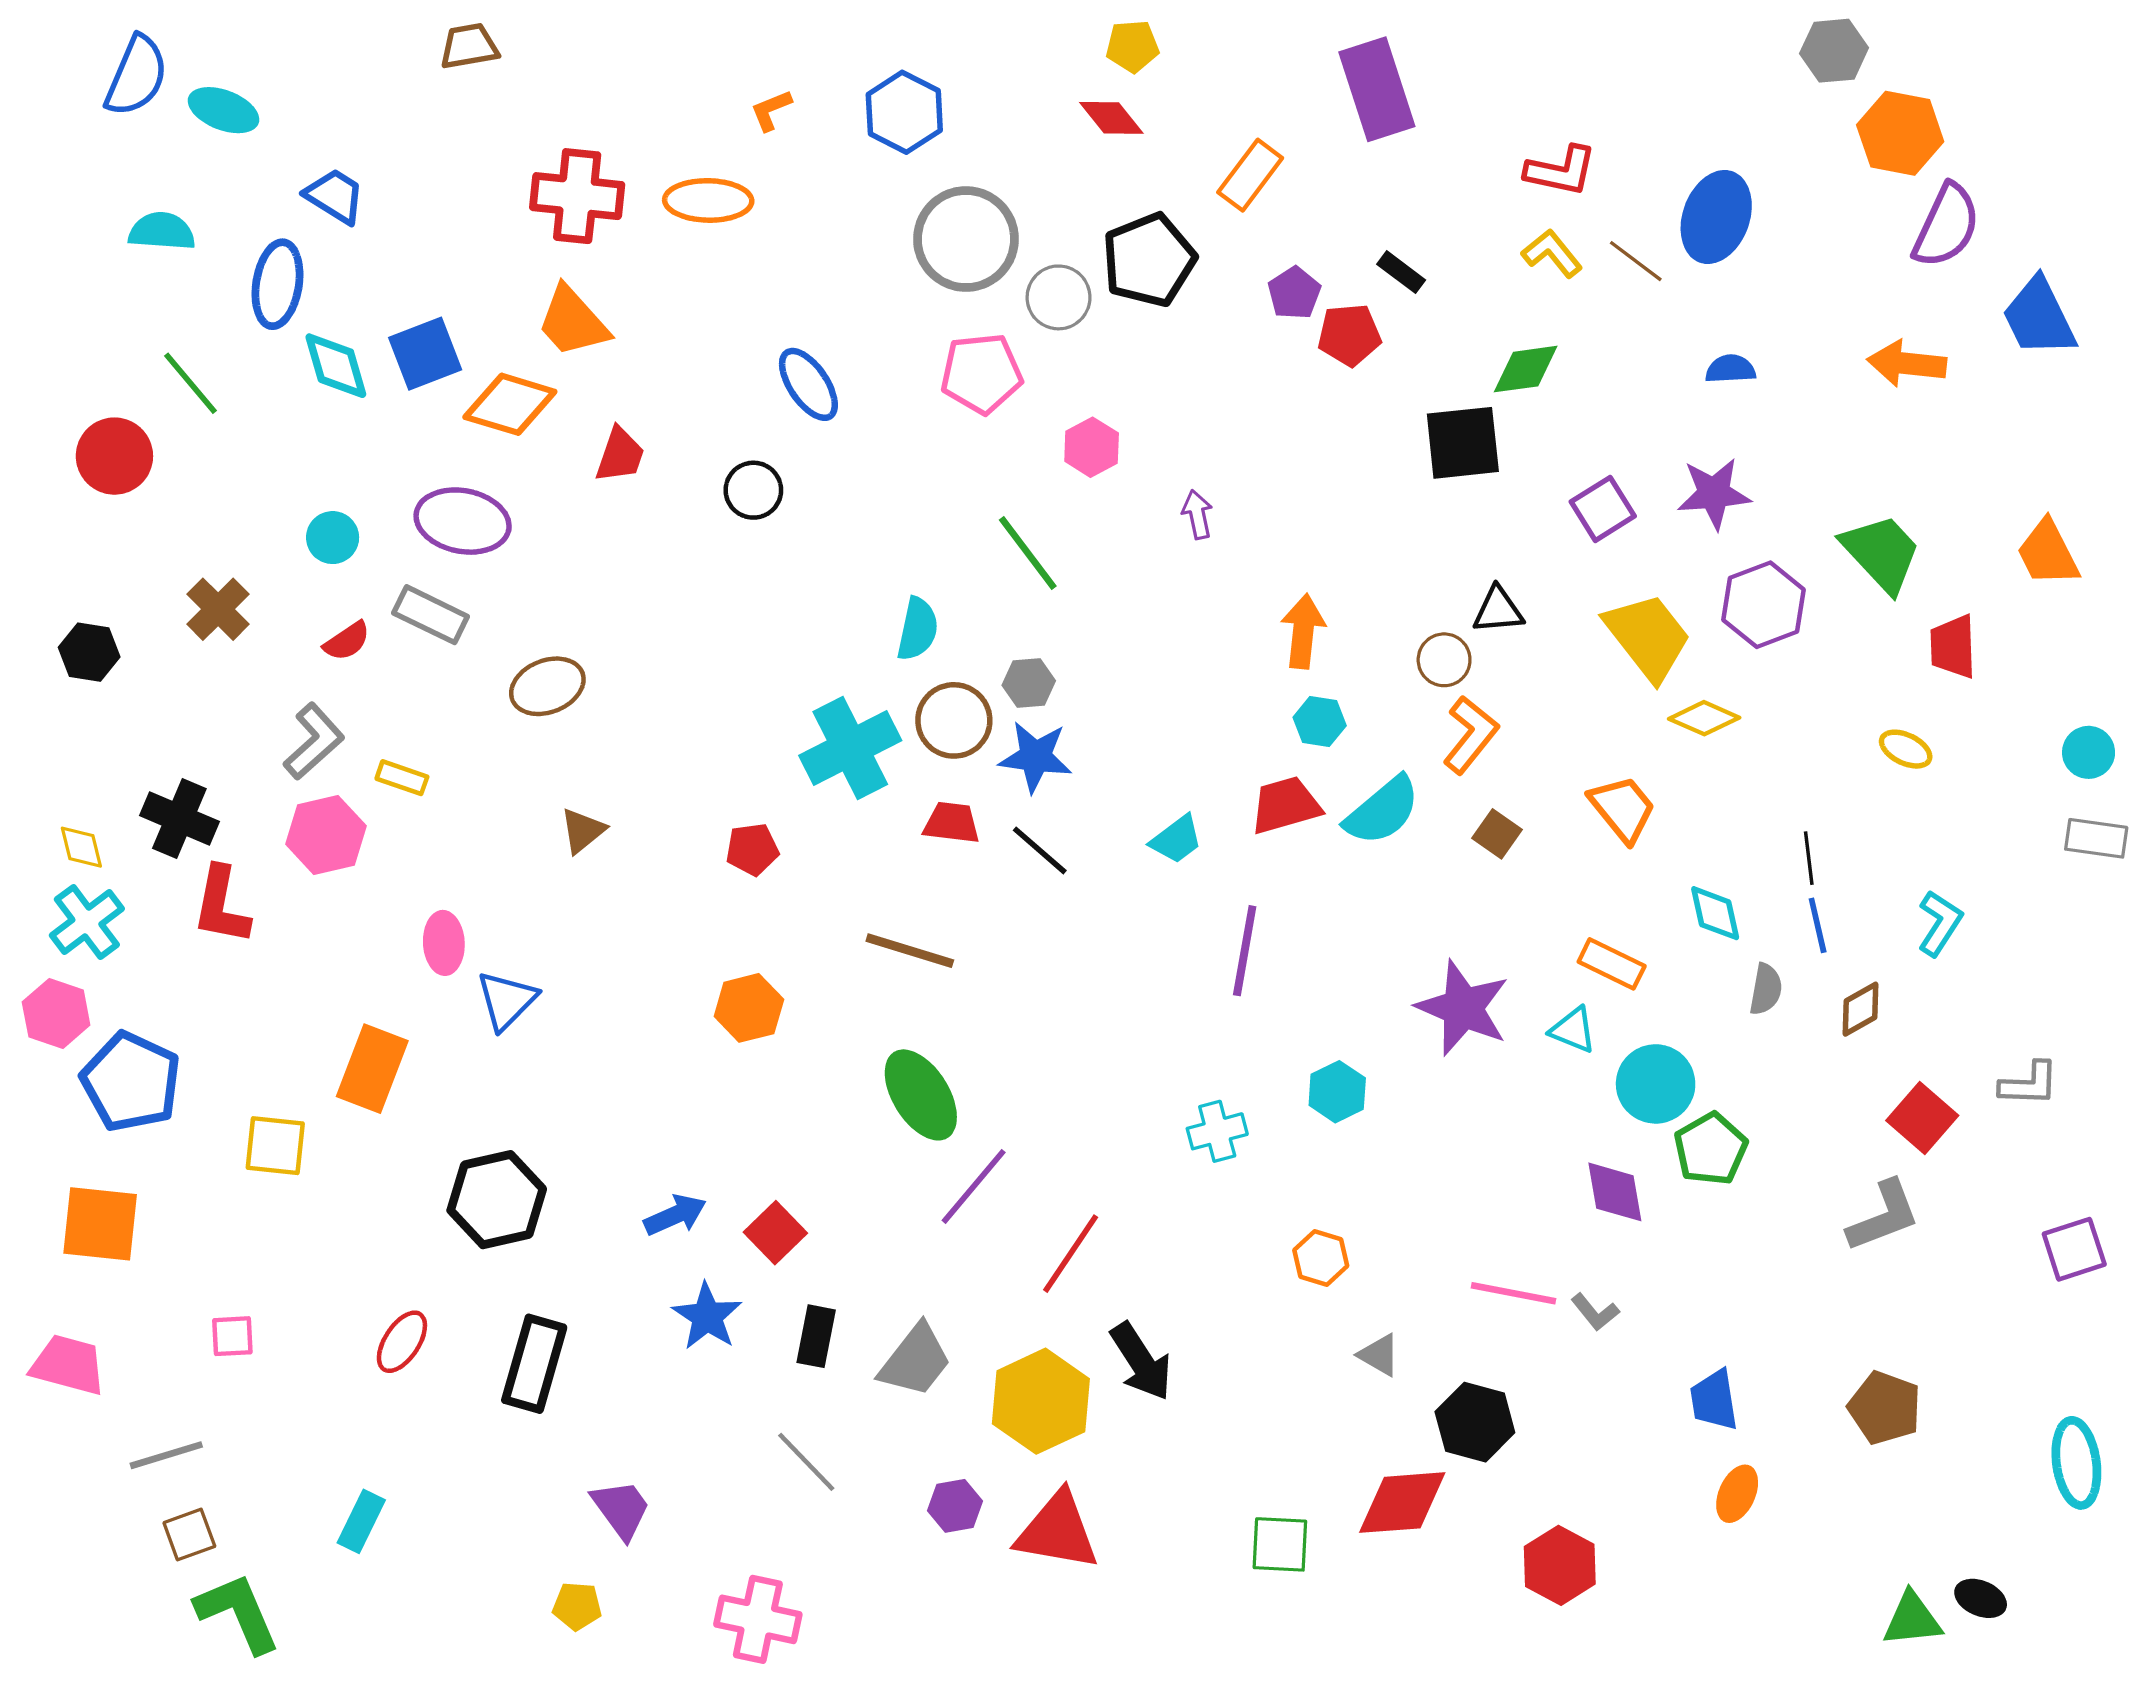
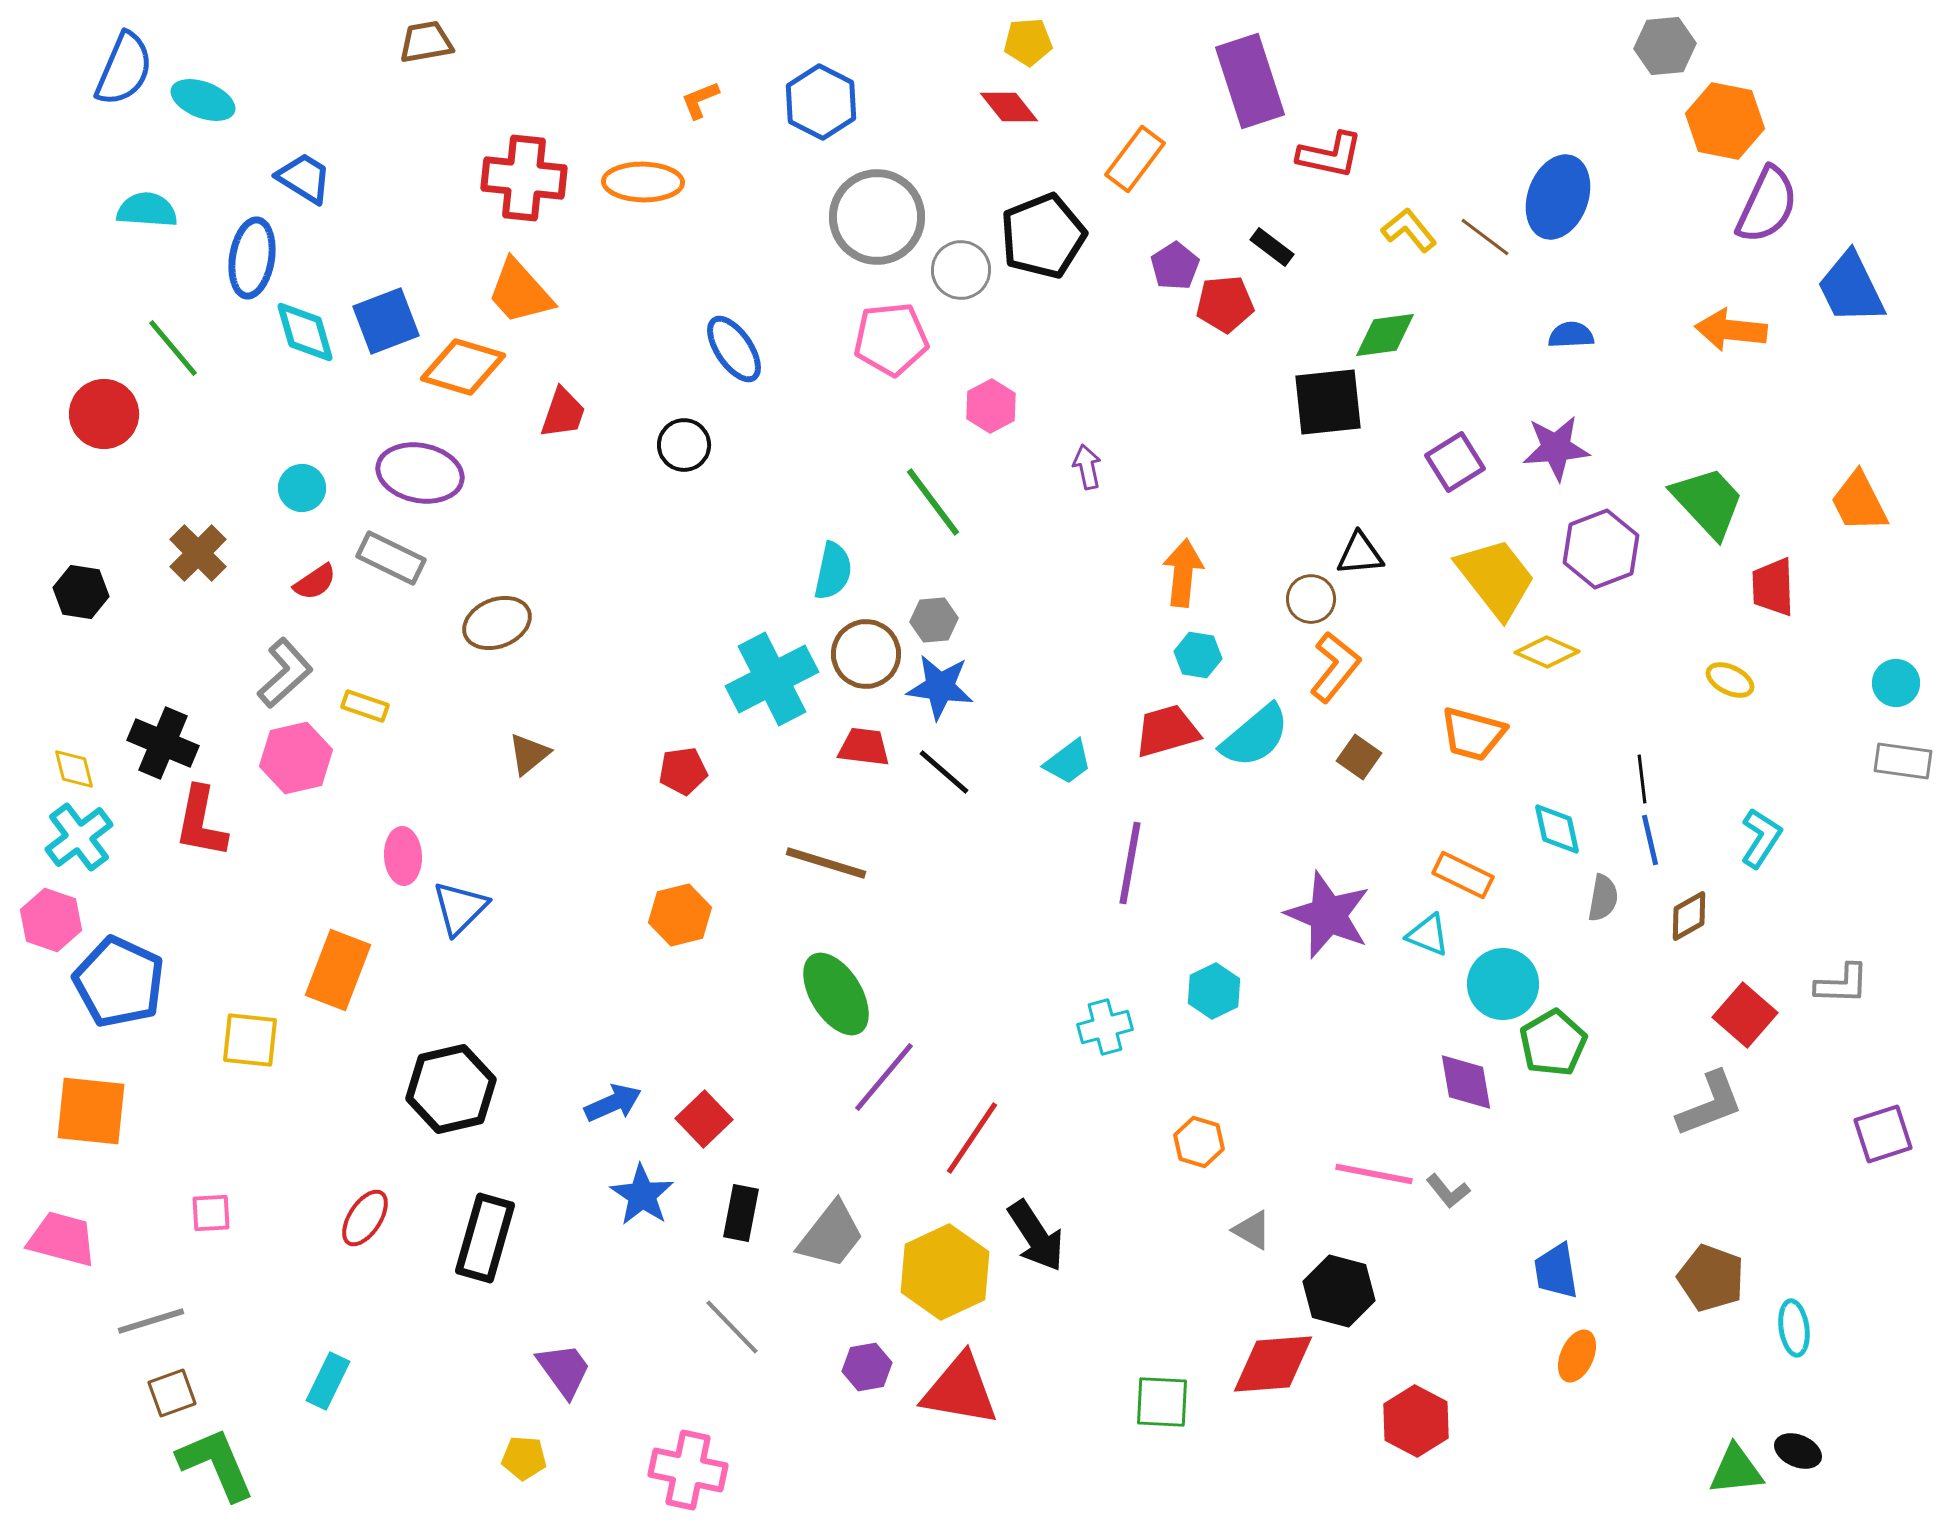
red L-shape: (1561, 171) -> (1330, 155), moved
orange trapezoid: (1623, 809) -> (1473, 734), turned 144
cyan ellipse: (2076, 1463) -> (1794, 1328), moved, size x0.7

